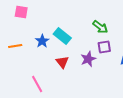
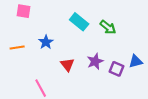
cyan rectangle: (62, 36) -> (79, 22), moved
purple square: (104, 47) -> (116, 69), moved, turned 32

